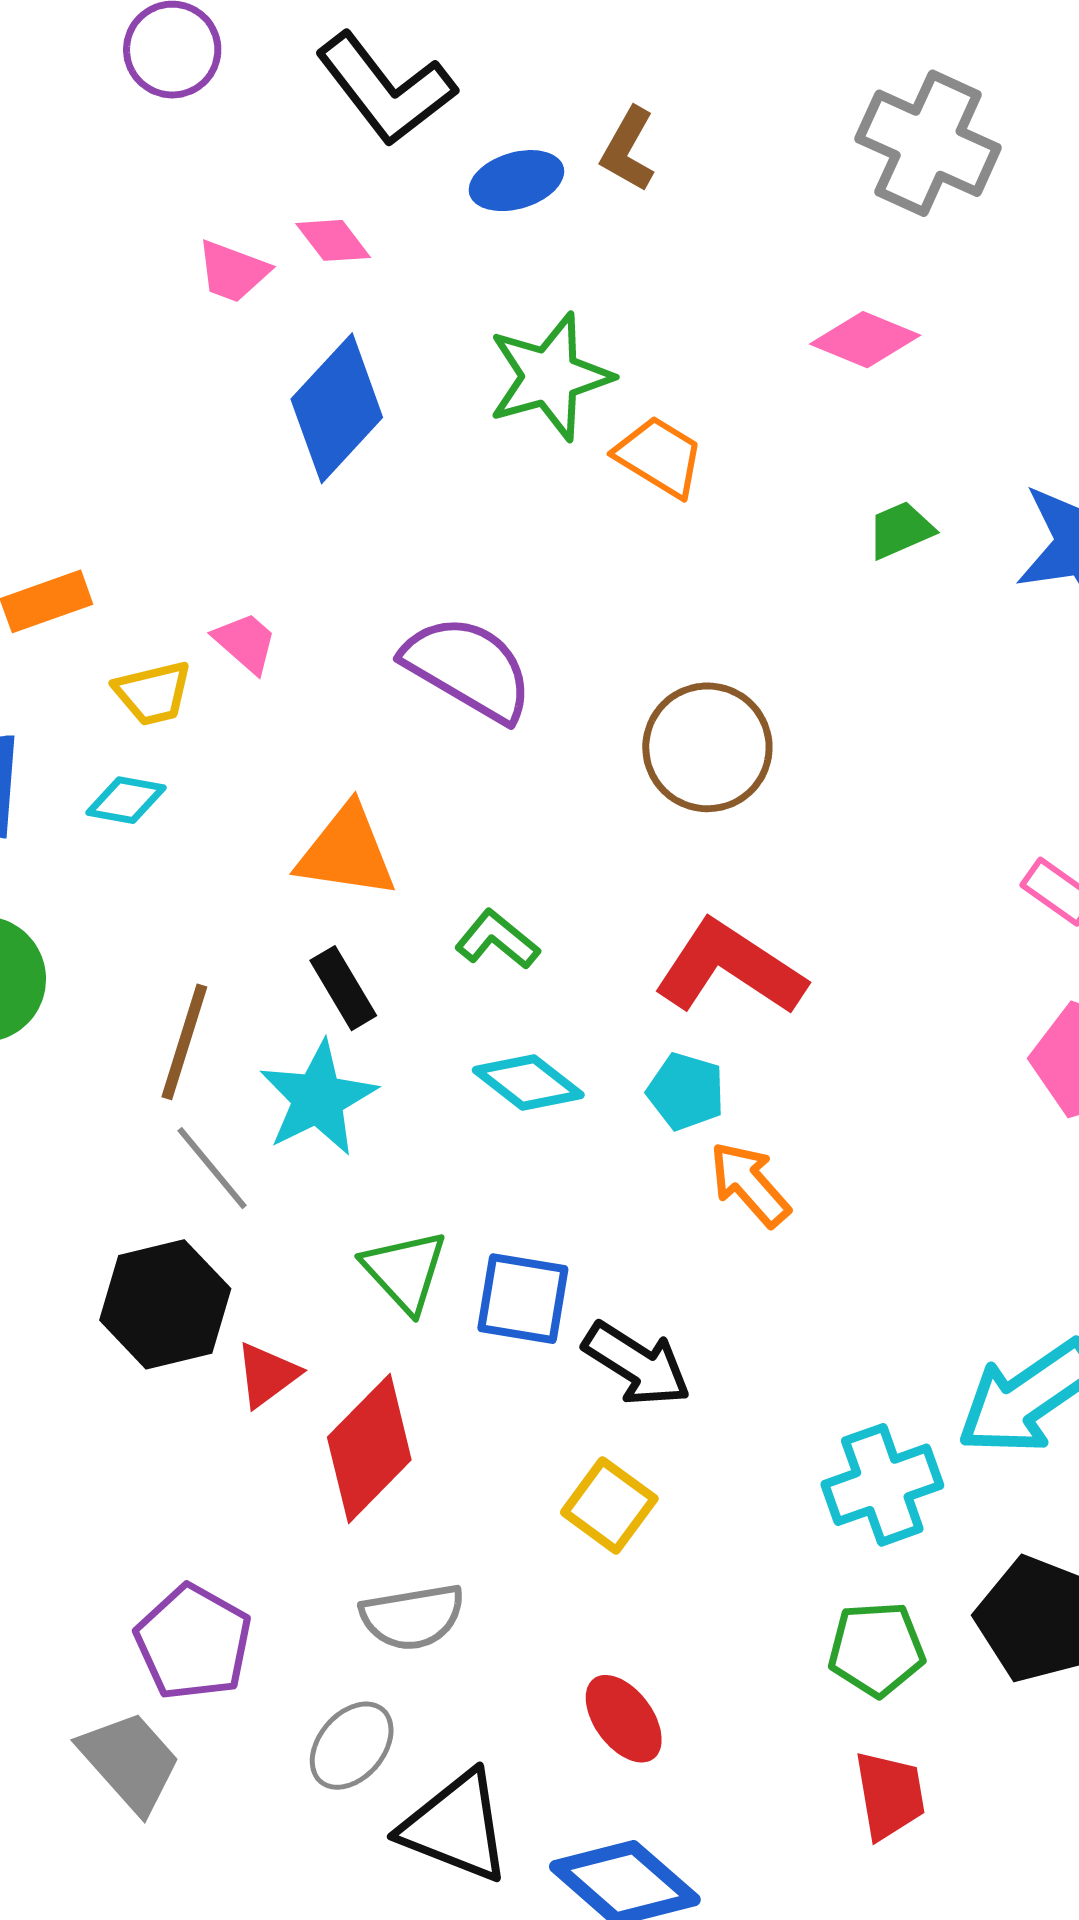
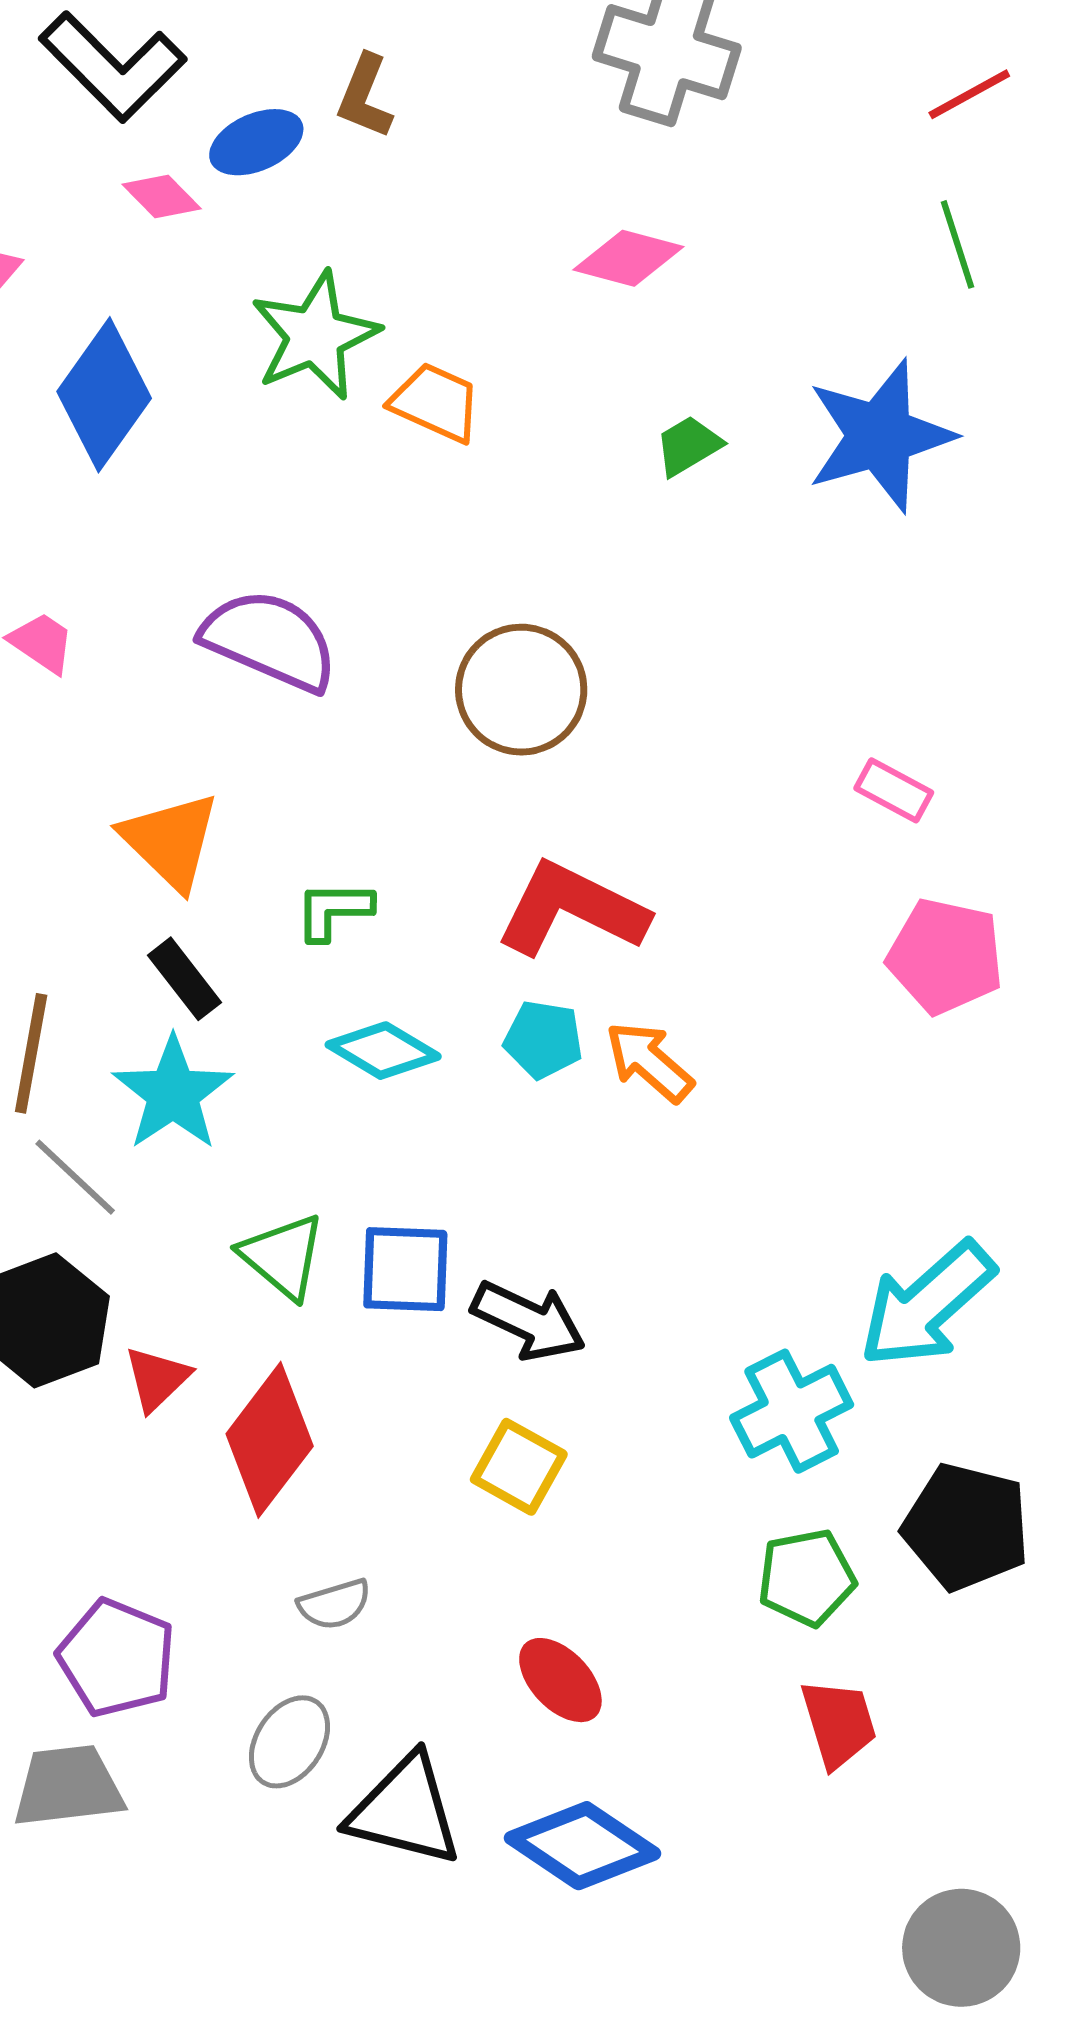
pink diamond: (333, 240) -> (162, 197), moved
orange triangle: (347, 852) -> (170, 841), turned 43
green L-shape: (497, 940) -> (334, 910), turned -32
orange arrow: (750, 1184) -> (649, 1062), moved
gray semicircle: (412, 1617) -> (334, 1604), size x0.7
gray trapezoid: (130, 1762) -> (68, 1786), turned -48

